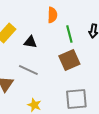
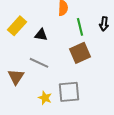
gray square: (76, 99) -> (69, 92), moved

